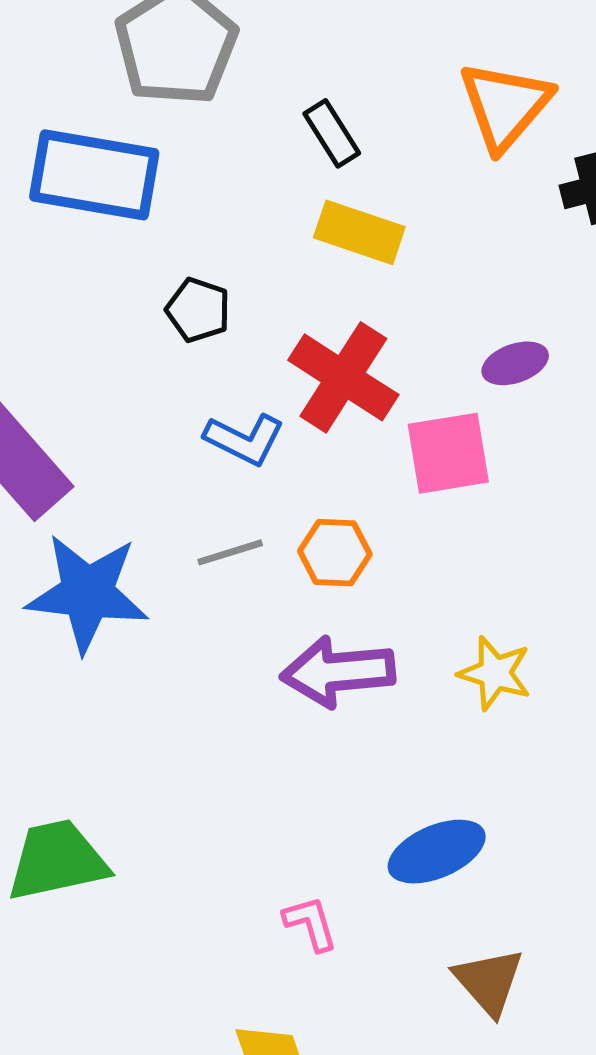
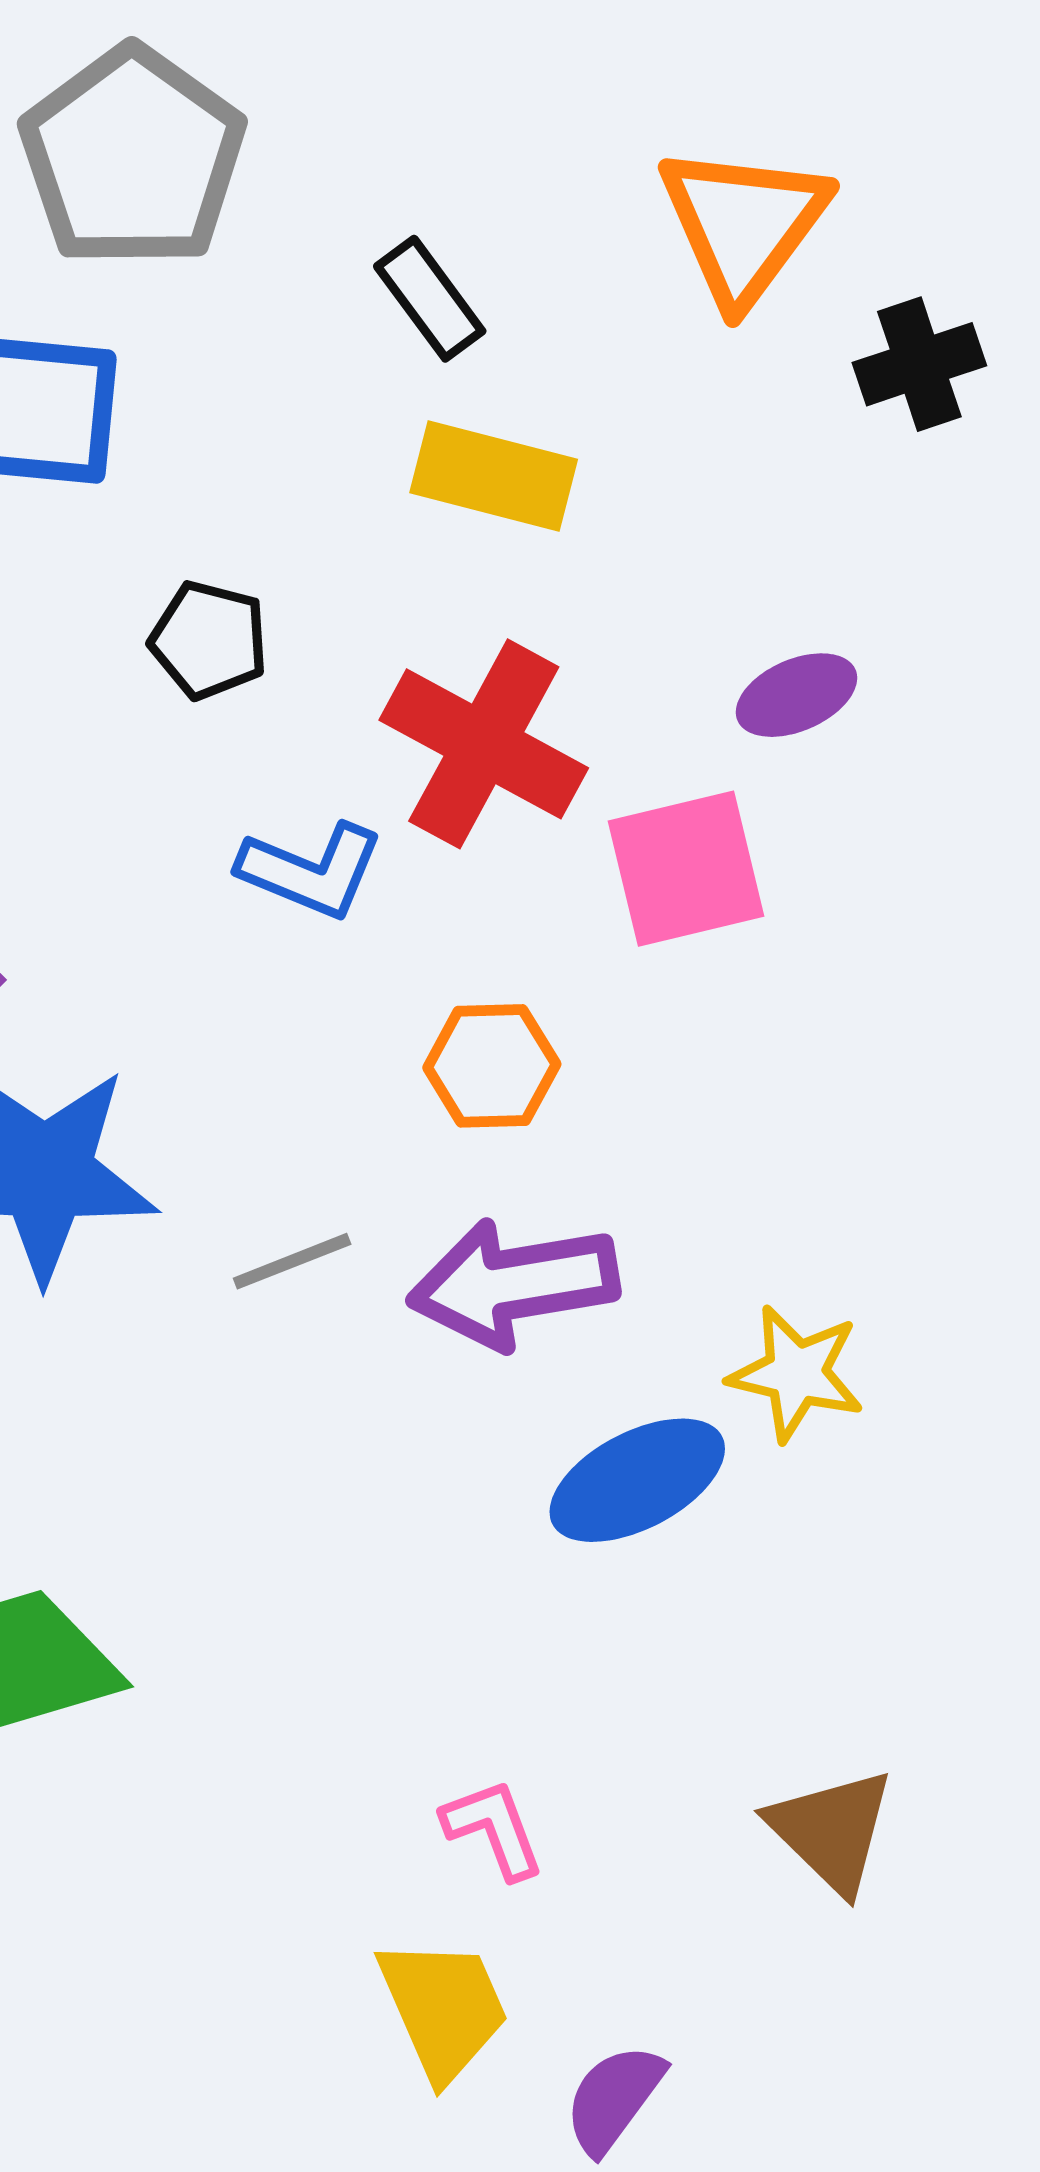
gray line: (230, 552) -> (292, 1261), moved
yellow star: (495, 673) -> (796, 1373), moved
blue ellipse: (437, 852) -> (637, 1480), moved
pink L-shape: (310, 923) -> (493, 1829), moved

